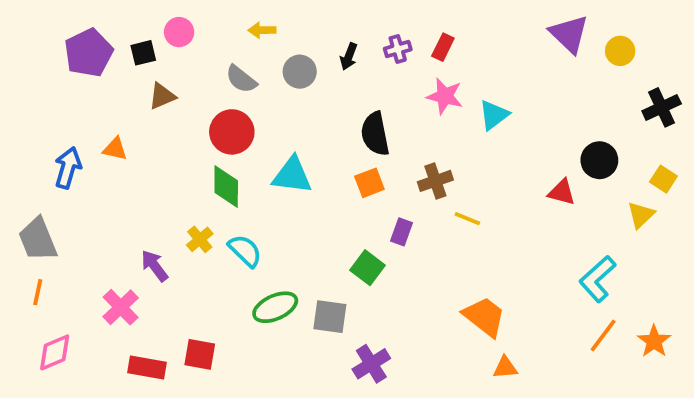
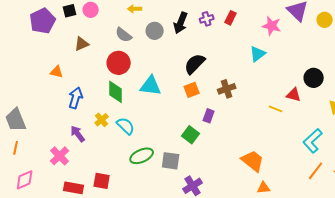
black square: (143, 53) -> (70, 11), moved
black arrow: (349, 57) -> (181, 23), size x1.5
pink star: (445, 96) -> (272, 26), moved
black semicircle: (375, 134) -> (195, 64), turned 55
blue arrow: (68, 168) -> (76, 98), moved
yellow line: (467, 219) -> (276, 109), moved

